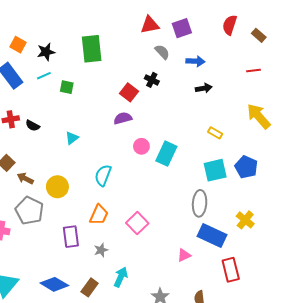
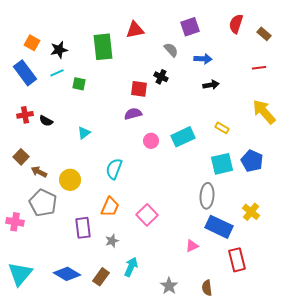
red triangle: (150, 25) -> (135, 30), moved
red square: (129, 92) -> (139, 89), turned -30
cyan rectangle: (166, 154) -> (183, 137), moved, turned 40

